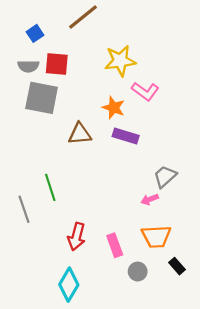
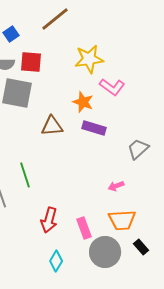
gray trapezoid: (165, 176) -> (138, 149), moved
gray circle: (138, 272) -> (105, 252), size x1.8
cyan diamond: (69, 285) -> (56, 261), moved, size x0.7

